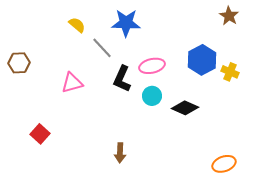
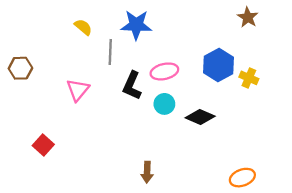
gray line: (102, 48) -> (110, 52), turned 45
pink triangle: (72, 83) -> (78, 90), turned -35
brown arrow: (120, 153) -> (147, 172), moved

